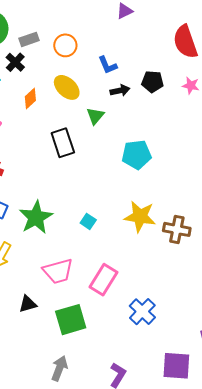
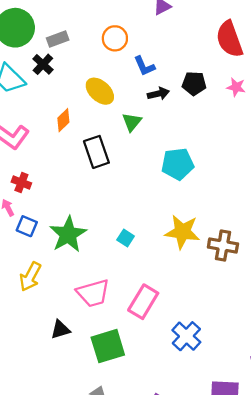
orange circle: (65, 45) -> (115, 38), moved
orange diamond: (30, 98) -> (63, 120), moved

